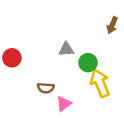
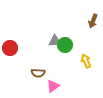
green circle: (88, 63) -> (65, 45), moved
yellow arrow: (100, 83) -> (86, 61), moved, size x0.6

